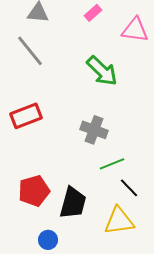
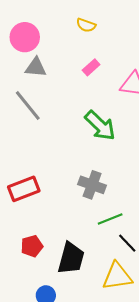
red rectangle: (26, 116) -> (24, 189), moved
red pentagon: (34, 191) -> (32, 246), size x0.7

